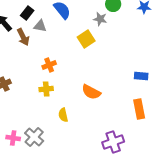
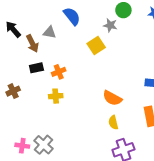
black rectangle: (27, 13) -> (36, 68), moved, turned 40
orange semicircle: (91, 92) -> (112, 98), moved
yellow semicircle: (63, 115) -> (113, 122), moved

